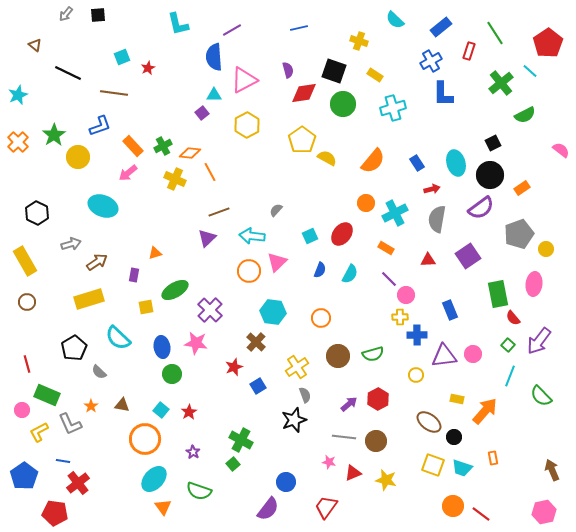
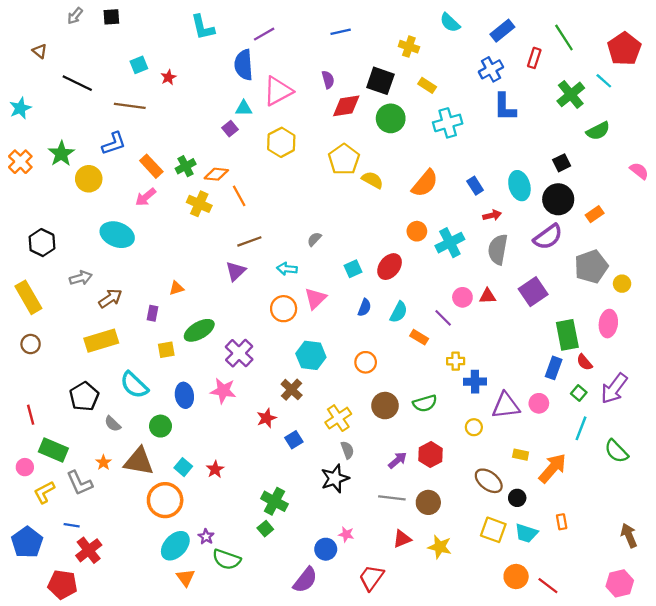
cyan arrow: (252, 236) -> (287, 269), size x0.7
orange rectangle: (386, 248) -> (419, 337), moved
pink circle: (406, 295) -> (462, 297), moved
blue rectangle: (450, 310) -> (554, 368), moved, turned 42
green circle: (172, 374) -> (160, 426), moved
brown triangle: (122, 405) -> (139, 461), size x1.8
purple star: (193, 452) -> (206, 537), moved
pink star: (329, 462) -> (346, 534), moved

